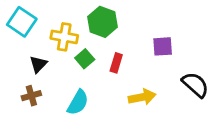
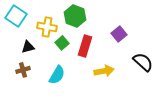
purple square: (163, 46) -> (119, 34), turned -35
red rectangle: (116, 63) -> (85, 46), size x1.5
black triangle: (38, 64) -> (28, 47), turned 32

